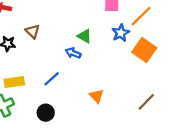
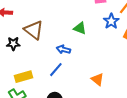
brown triangle: (33, 31) -> (34, 30), size x1.5
blue arrow: (73, 53) -> (63, 49), moved

